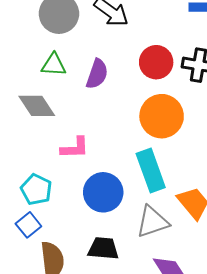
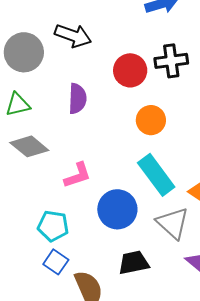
green triangle: (54, 65) -> (18, 105), moved
orange circle: (162, 116) -> (151, 120), size x0.7
gray triangle: (152, 222) -> (173, 223), turned -42

